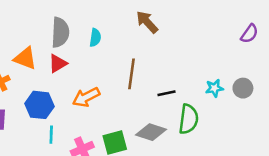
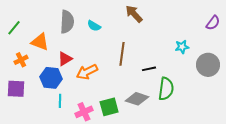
cyan semicircle: (95, 38) -> (94, 26), turned 112
red triangle: (58, 63) -> (65, 59), moved
cyan star: (214, 88) -> (182, 47), moved
gray circle: (243, 88) -> (208, 65), size x1.5

